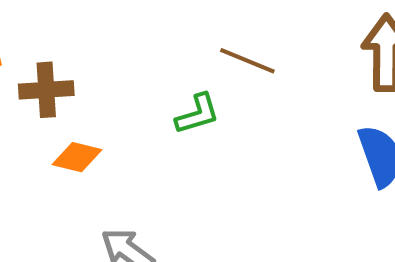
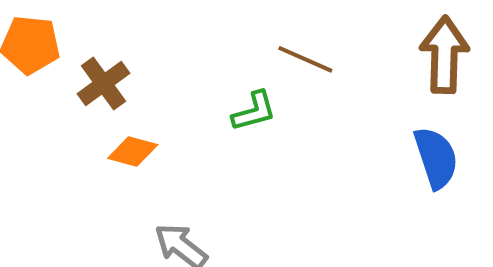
brown cross: (46, 90) -> (104, 83), turned -34

